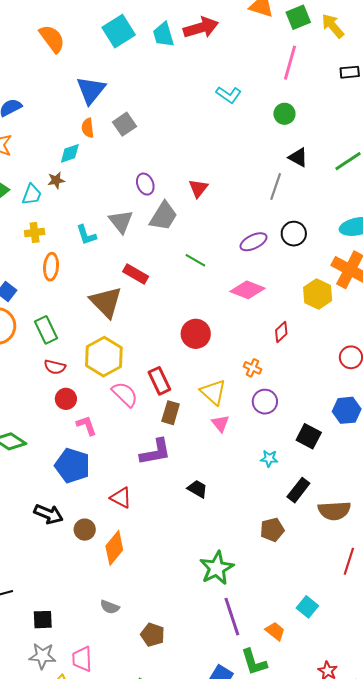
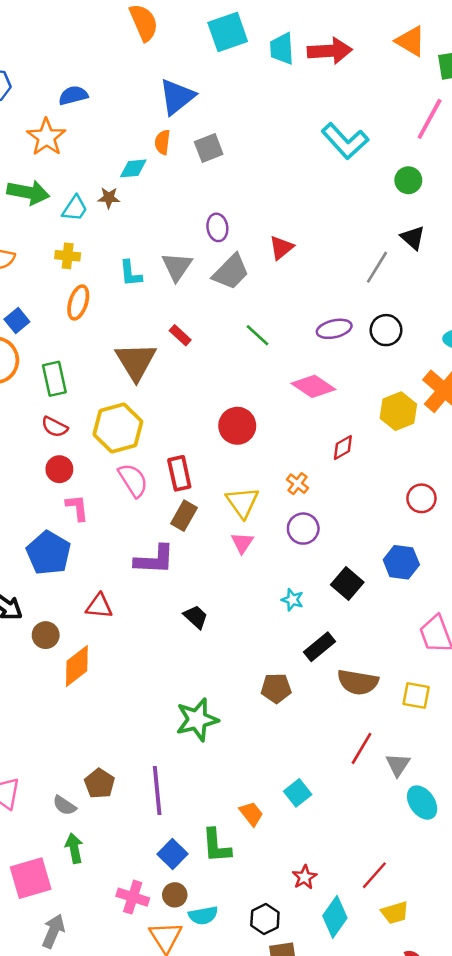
cyan L-shape: (229, 95) -> (345, 141), size x1.5
red rectangle: (136, 274) -> (180, 335), size x0.7
red triangle: (121, 498) -> (99, 606), turned -35
gray semicircle: (110, 607) -> (64, 805), moved
purple line: (232, 617) -> (157, 790), moved

